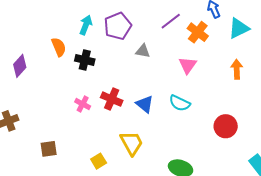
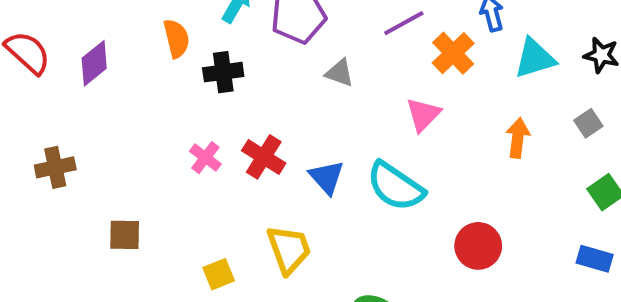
black cross: (85, 60) -> (223, 72), turned -30
cyan semicircle: (180, 103) -> (395, 186), size x1.4

